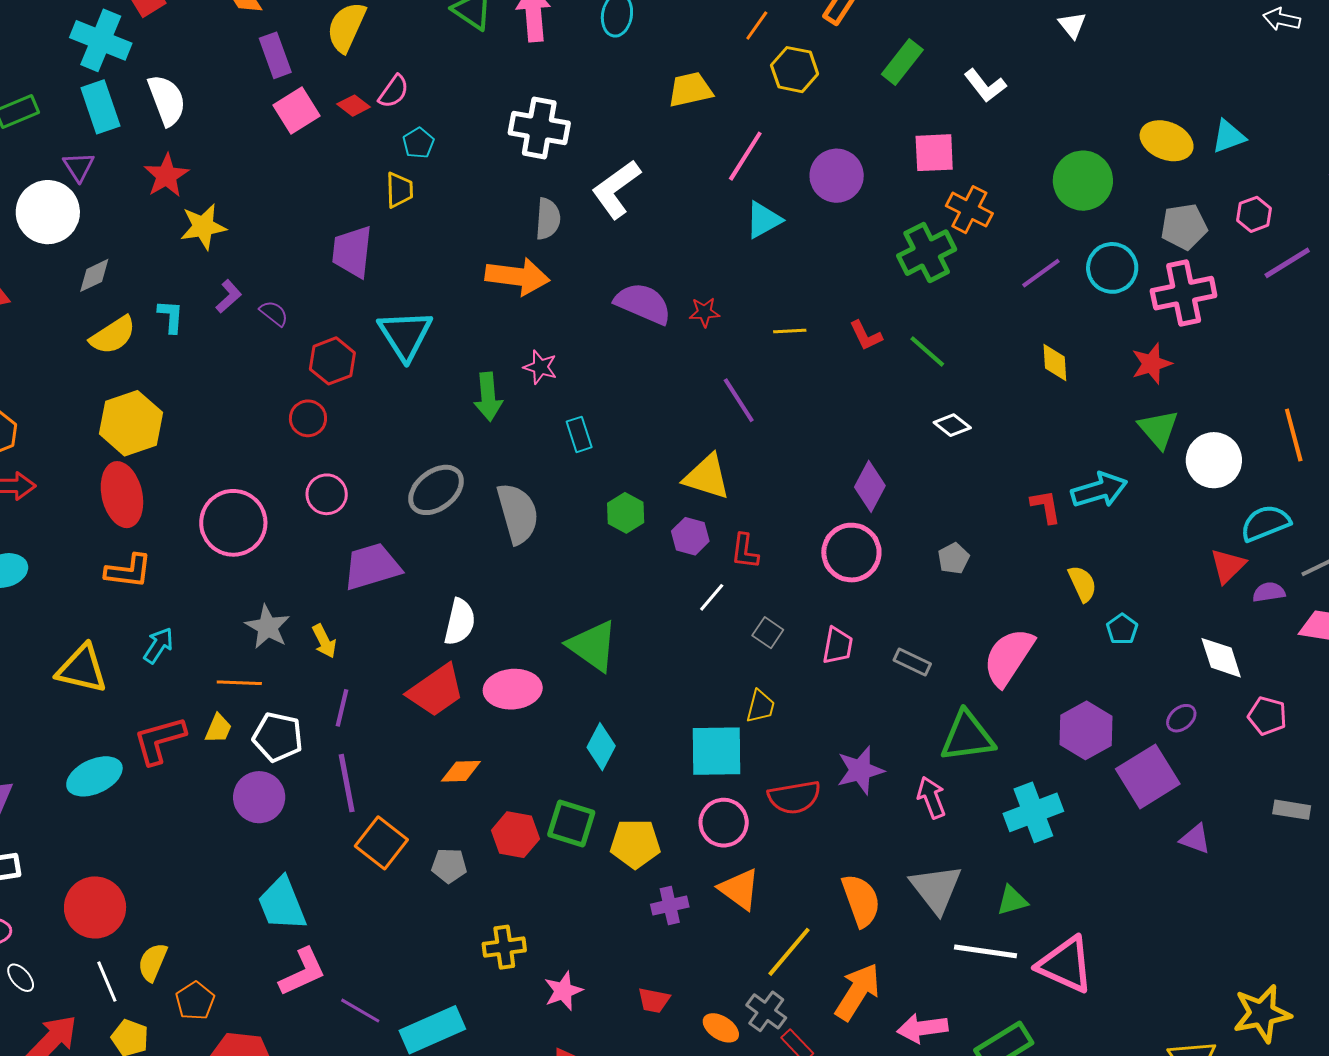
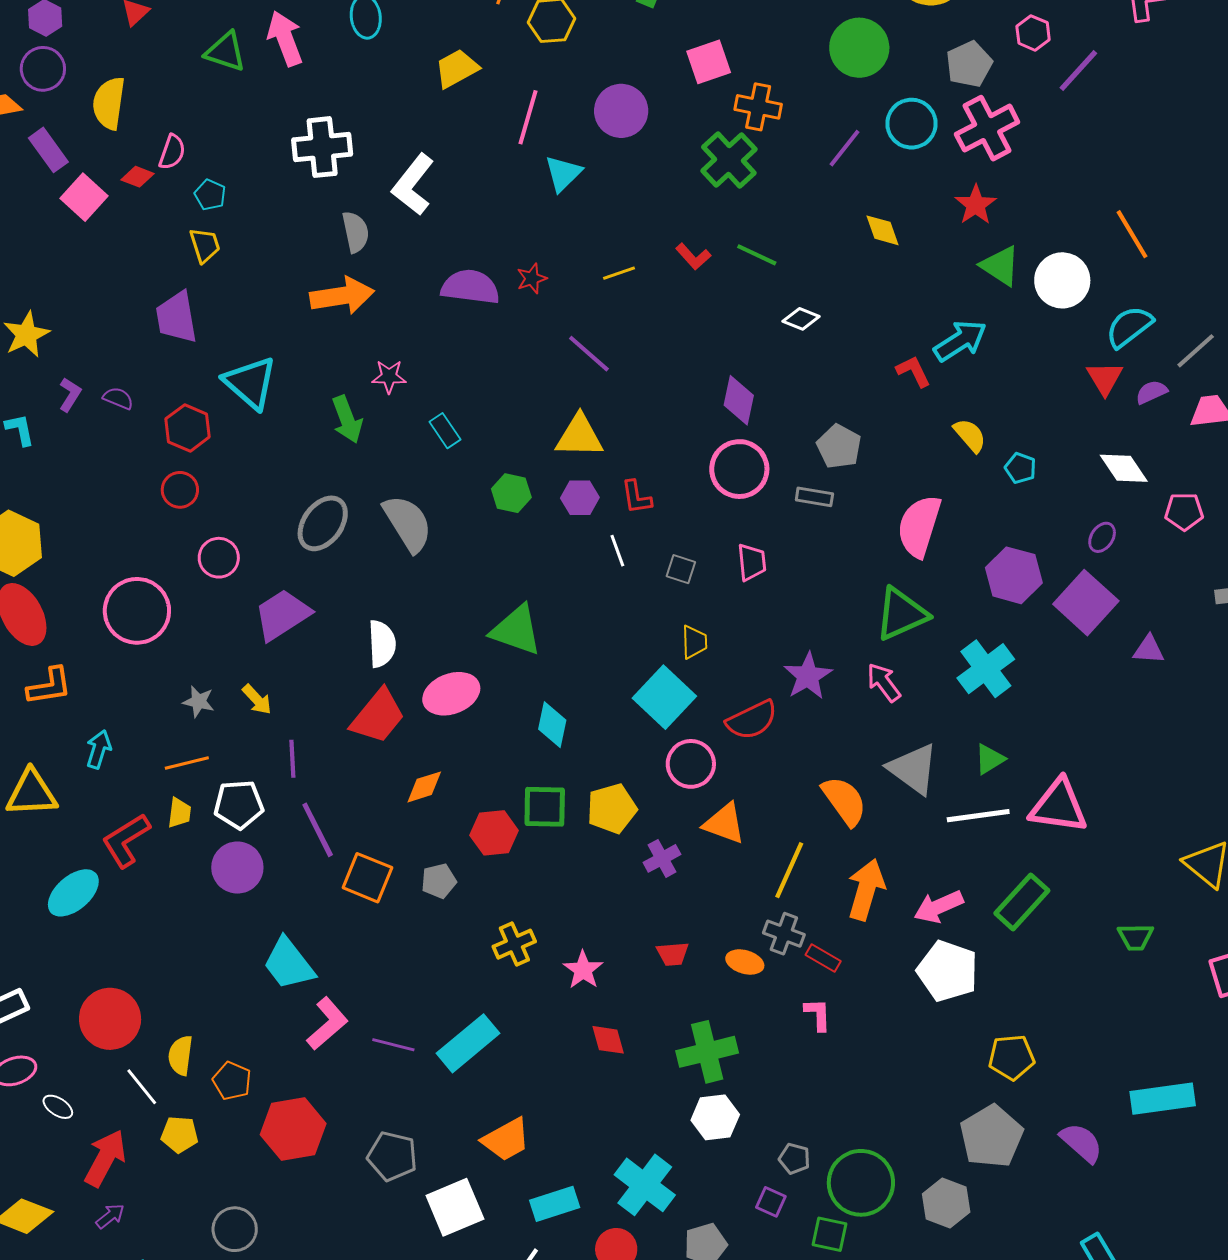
gray pentagon: (954, 558) -> (839, 447), size x1.4
white line: (712, 597) -> (617, 551), turned -44
gray star: (268, 627) -> (199, 701), size x0.7
gray rectangle: (912, 662) -> (814, 497), moved
cyan square: (717, 751) -> (664, 697), turned -30

